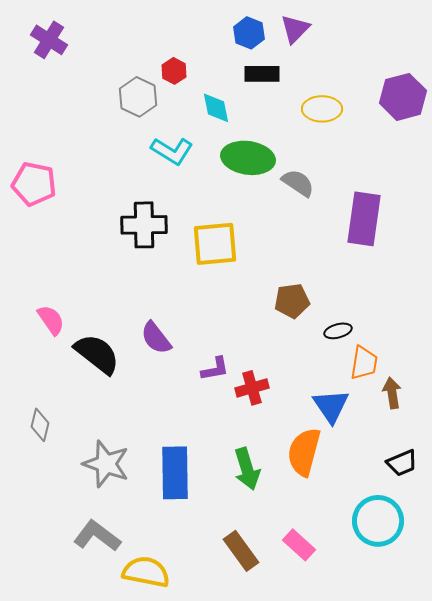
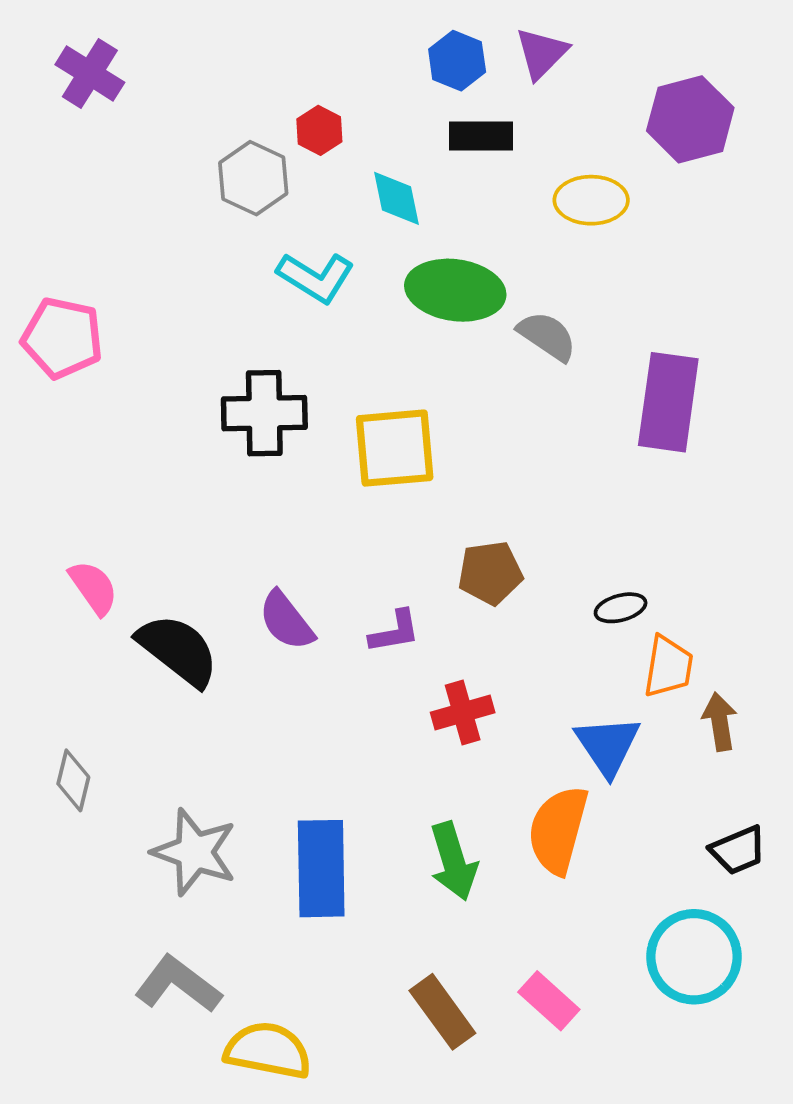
purple hexagon: (403, 97) -> (690, 119), moved
brown pentagon: (292, 301) -> (490, 573), moved
purple L-shape: (215, 369) -> (395, 632), moved

